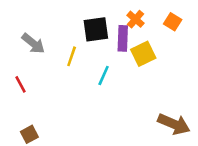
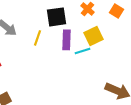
purple rectangle: (123, 38) -> (66, 40), moved
cyan line: (104, 75) -> (82, 51), moved, turned 49

